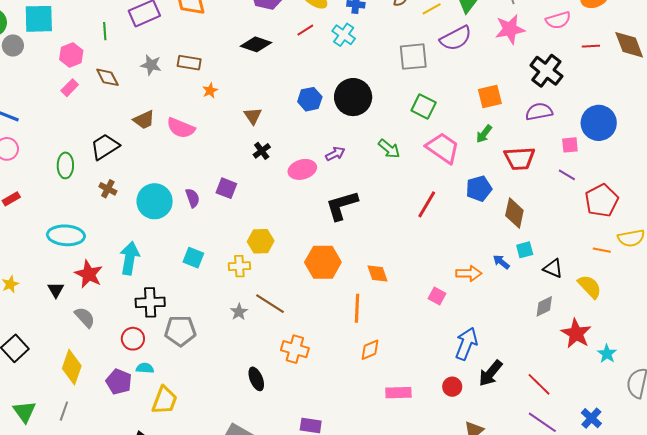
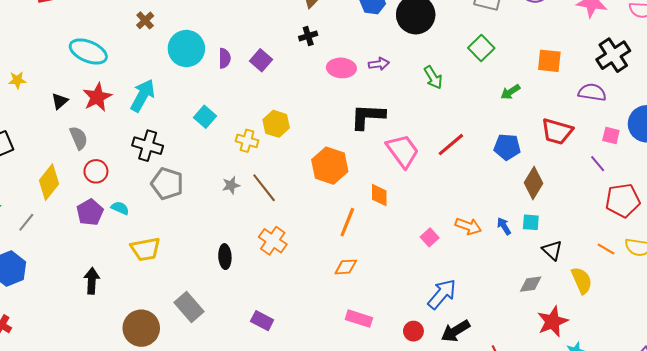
green arrow: (484, 134) -> (510, 92), moved
pink trapezoid: (443, 148) -> (403, 151), moved
red circle: (133, 339) -> (96, 171), moved
yellow trapezoid: (165, 400) -> (145, 249), moved, turned 40

